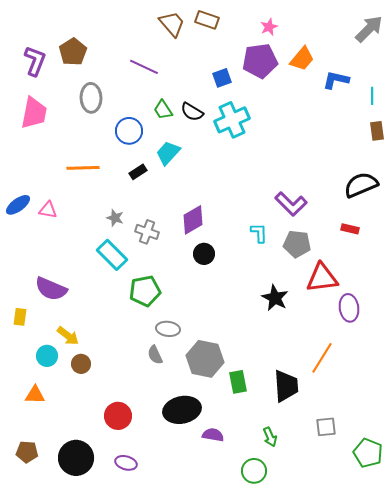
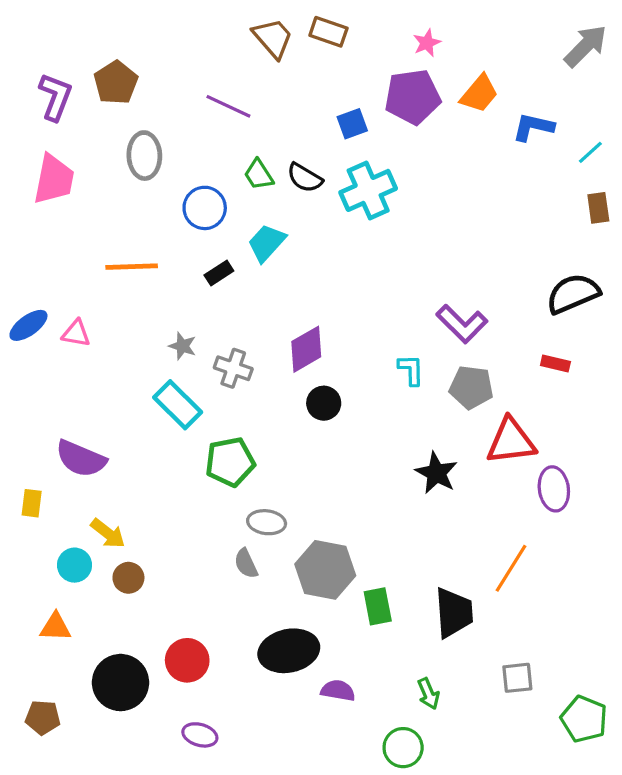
cyan line: (372, 96) -> (590, 152), turned 48
black circle: (76, 458) -> (121, 683), moved

